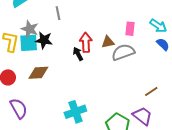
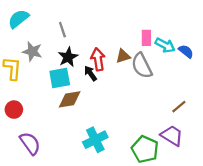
cyan arrow: (158, 26) -> (165, 45), moved
black star: (44, 40) -> (68, 57), moved, turned -30
cyan square: (29, 43) -> (60, 78), moved
gray semicircle: (123, 52) -> (142, 66), turned -90
brown diamond: (38, 73) -> (70, 99), moved

